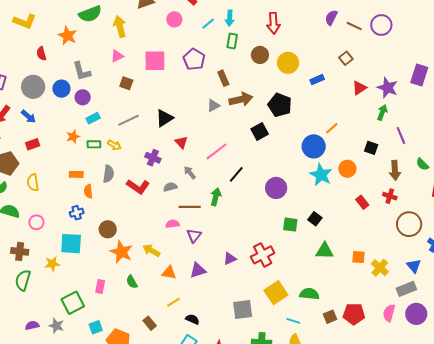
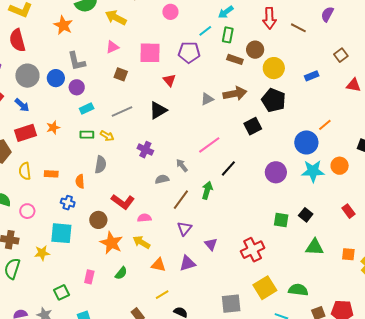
cyan arrow: (230, 18) -> (226, 12), turned 49
cyan line: (208, 24) -> (205, 31), moved
brown line: (354, 26) -> (298, 28), moved
yellow arrow: (120, 27) -> (116, 18), turned -50
red semicircle: (41, 54) -> (17, 40), moved, size x1.6
purple pentagon: (194, 59) -> (189, 52), turned -30
yellow circle: (288, 63) -> (274, 68), moved
brown rectangle: (223, 78) -> (235, 59), moved, turned -49
red triangle: (359, 88) -> (354, 85), turned 42
orange star: (73, 137) -> (53, 128), moved
red triangle: (181, 142) -> (169, 80), moved
red rectangle: (33, 144) -> (25, 133), size x1.5
orange rectangle: (76, 174) -> (51, 174), moved
cyan star: (321, 175) -> (313, 171), turned -30
red L-shape: (138, 187) -> (123, 202), moved
purple circle: (276, 188) -> (276, 172), moved
red rectangle: (362, 202) -> (349, 211), moved
brown line: (190, 207) -> (181, 200), turned -55
blue cross: (77, 213) -> (68, 203), turned 32
pink semicircle: (173, 224) -> (144, 218), moved
purple triangle: (230, 259) -> (211, 244), moved, turned -48
green semicircle: (132, 282) -> (121, 273), turned -112
green square: (73, 303) -> (62, 292), size x0.7

